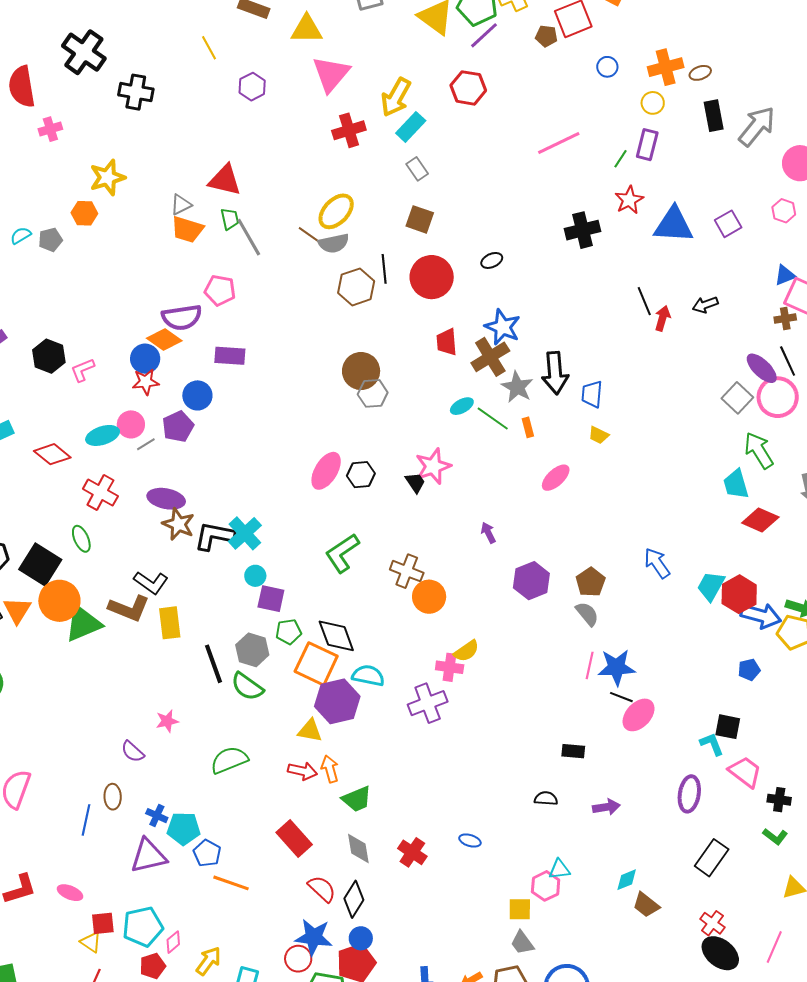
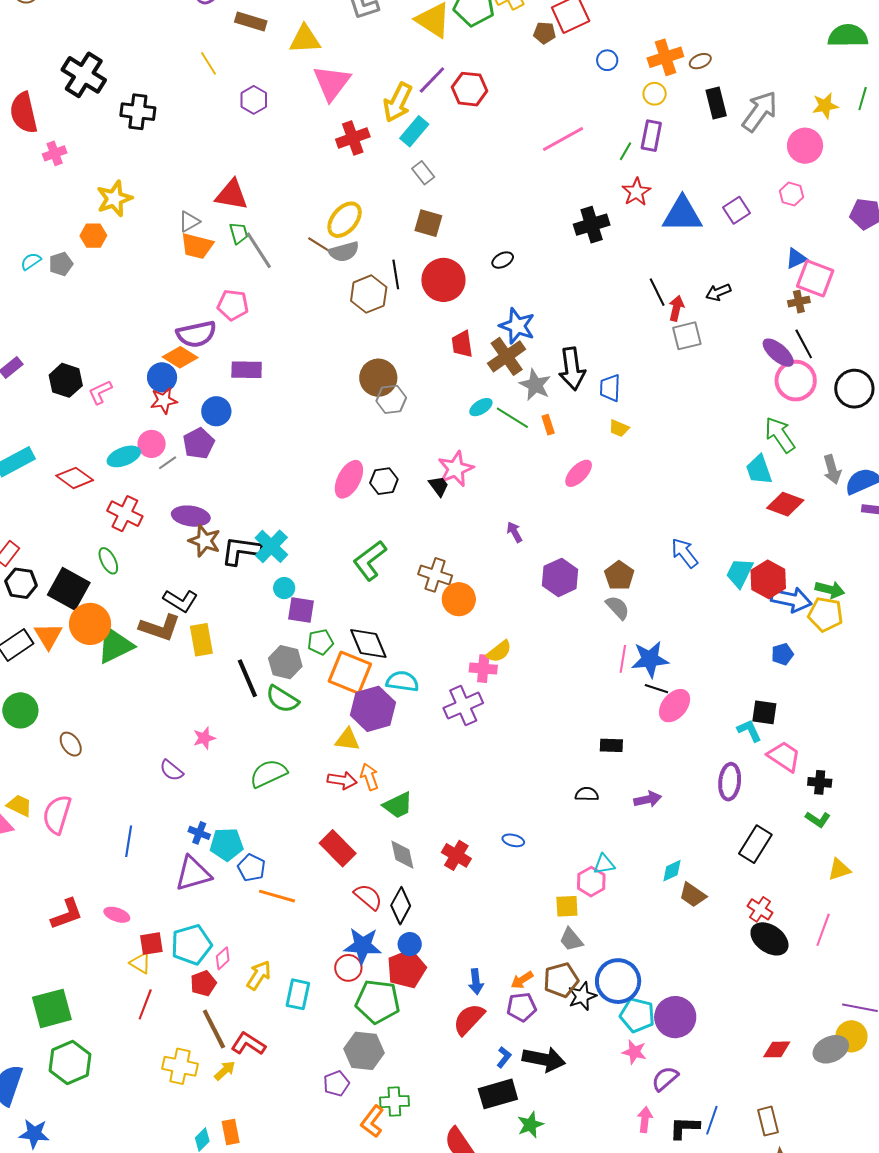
purple line: (484, 35) -> (432, 80), moved
gray square: (737, 398) -> (687, 336), moved, turned 36
brown ellipse: (113, 797) -> (71, 744), moved, turned -30

